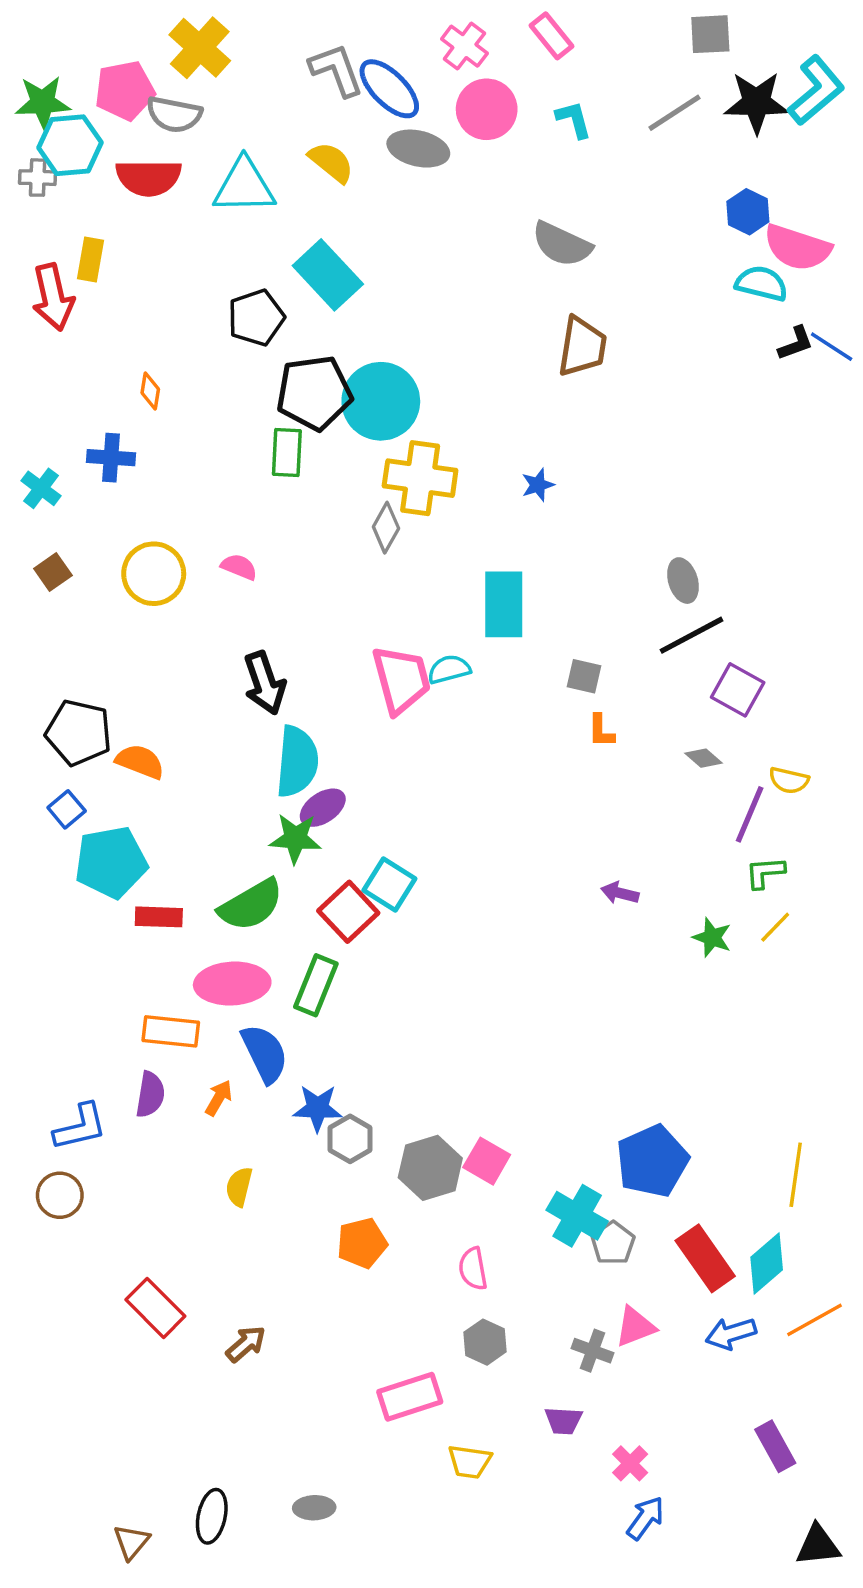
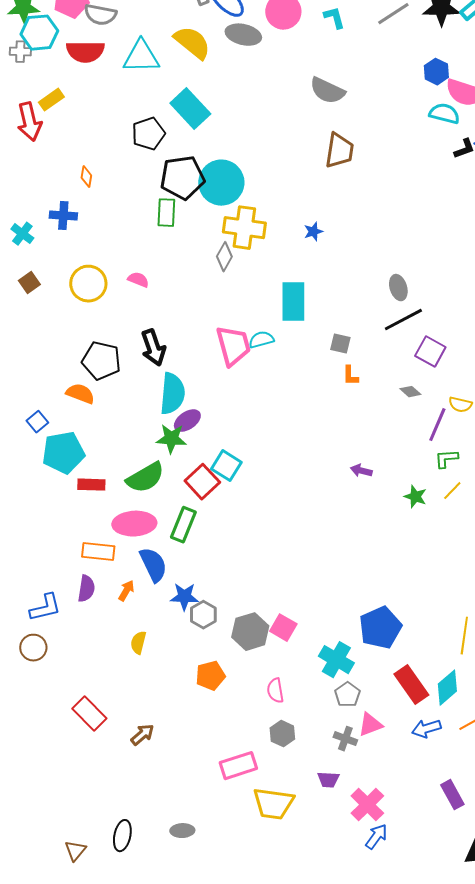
yellow semicircle: (331, 162) -> (192, 43), size x1.4
yellow rectangle: (90, 260) -> (51, 100), turned 45
black pentagon: (79, 733) -> (101, 361), moved
gray pentagon: (613, 1243) -> (347, 695), moved
yellow trapezoid: (470, 1462) -> (273, 804), size x1.6
pink cross: (630, 1463) -> (367, 805), size x1.6

